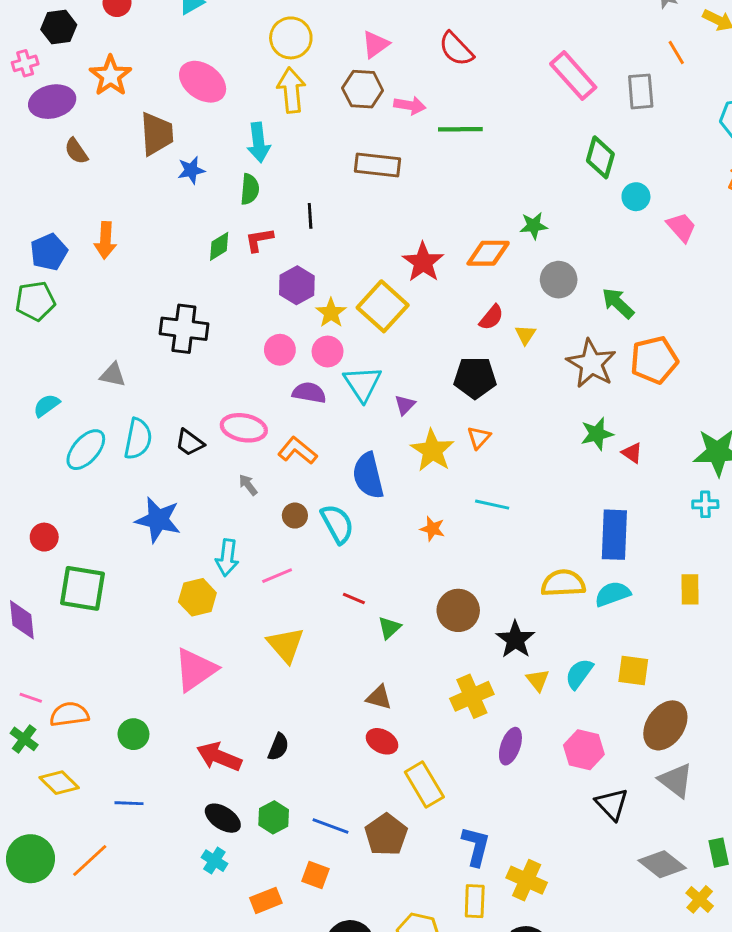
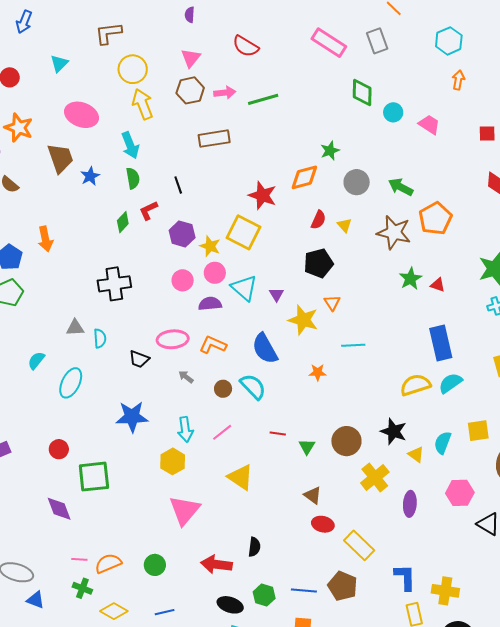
cyan semicircle: (138, 439) -> (100, 338), moved, size x0.7
brown circle: (458, 610) -> (346, 441), moved
brown triangle: (379, 697) -> (313, 495), turned 36

